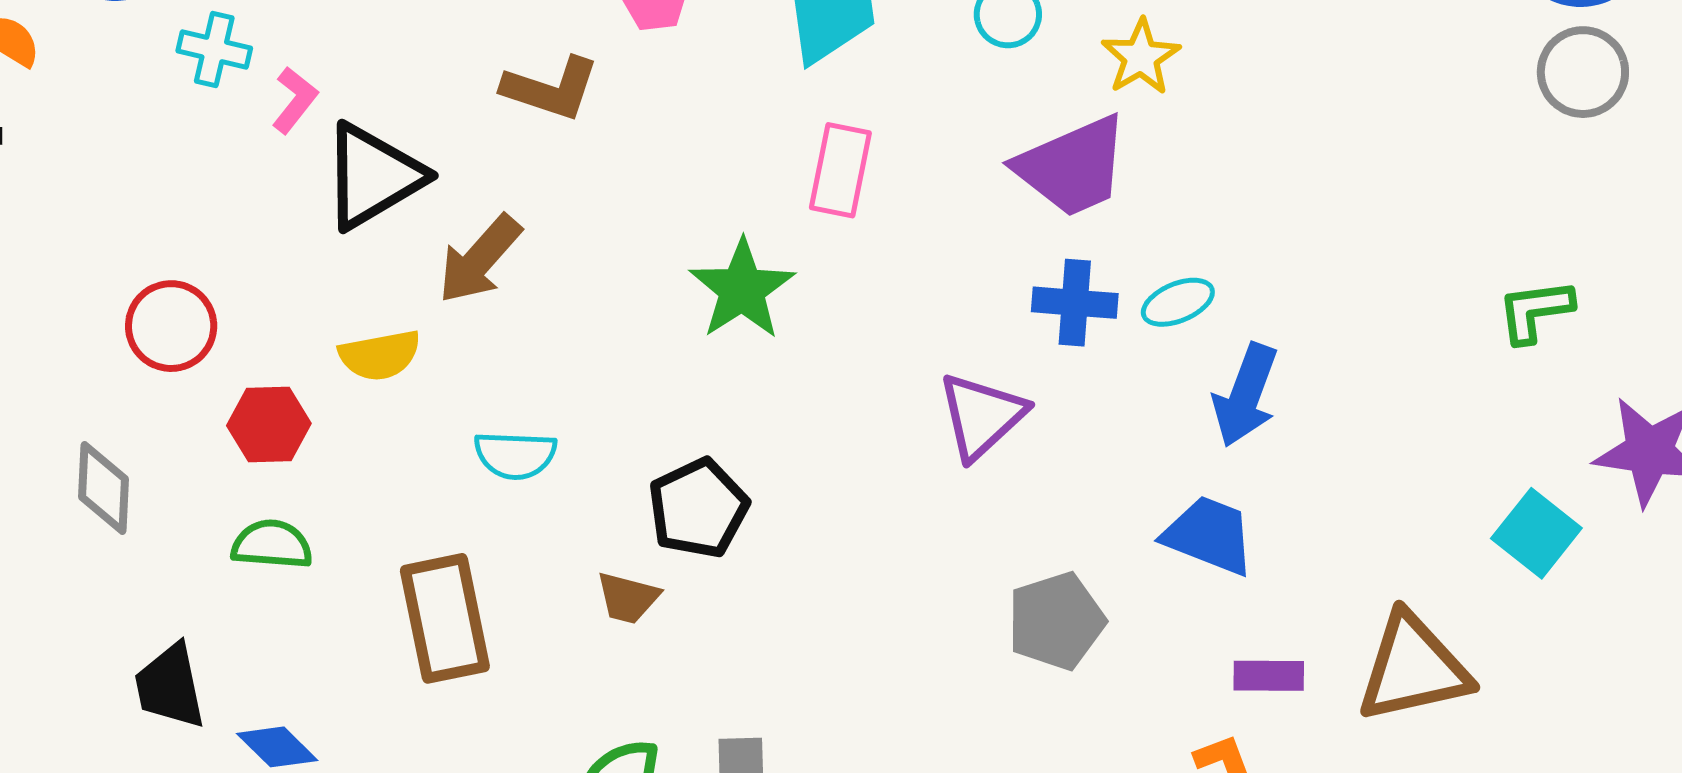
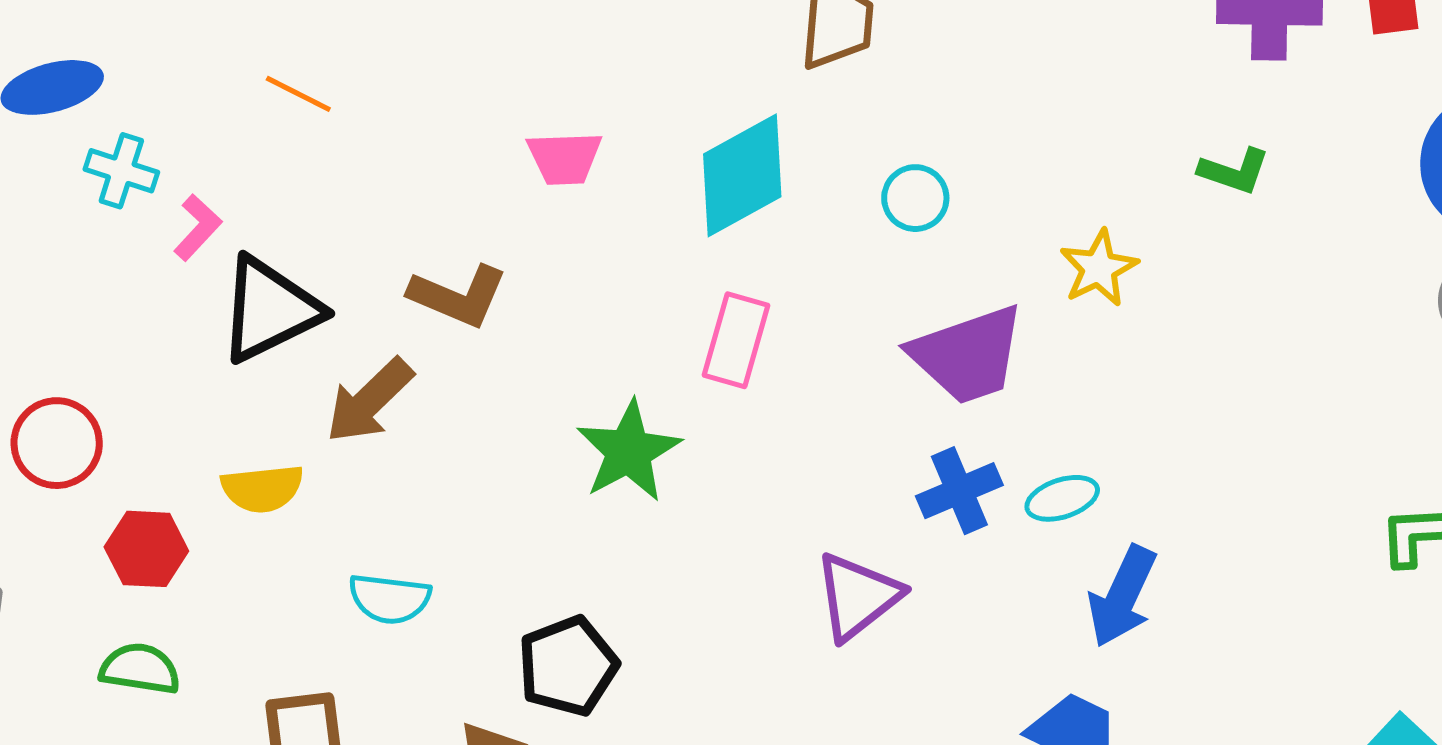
yellow star: (1141, 57) -> (1099, 268), moved
brown L-shape: (551, 89) -> (458, 296), moved
blue cross: (1075, 303) -> (959, 491), turned -32

